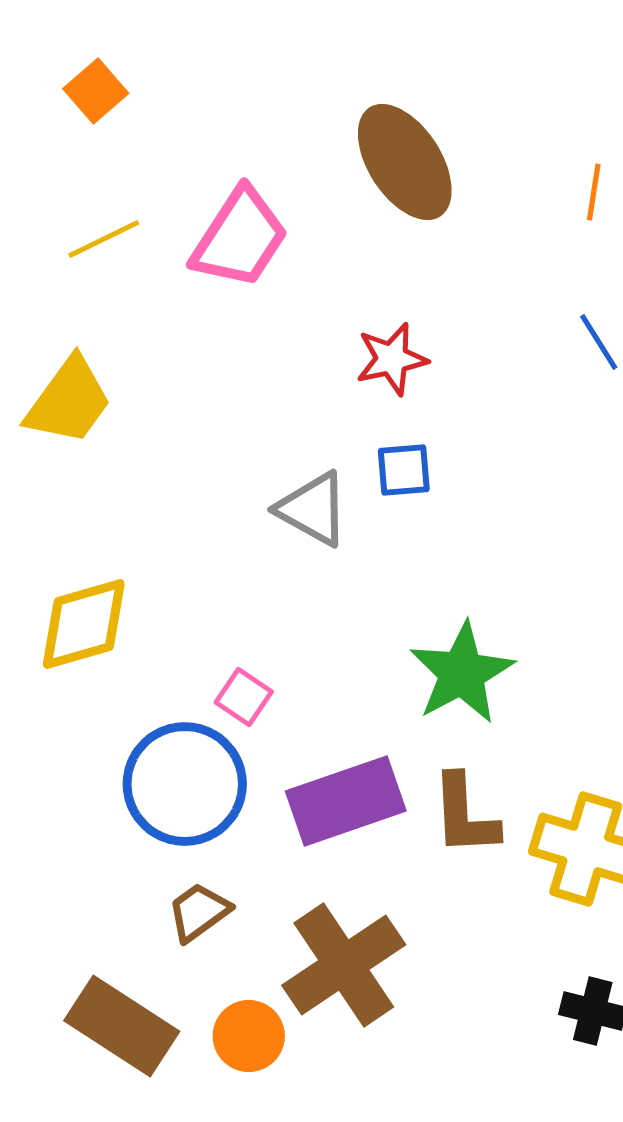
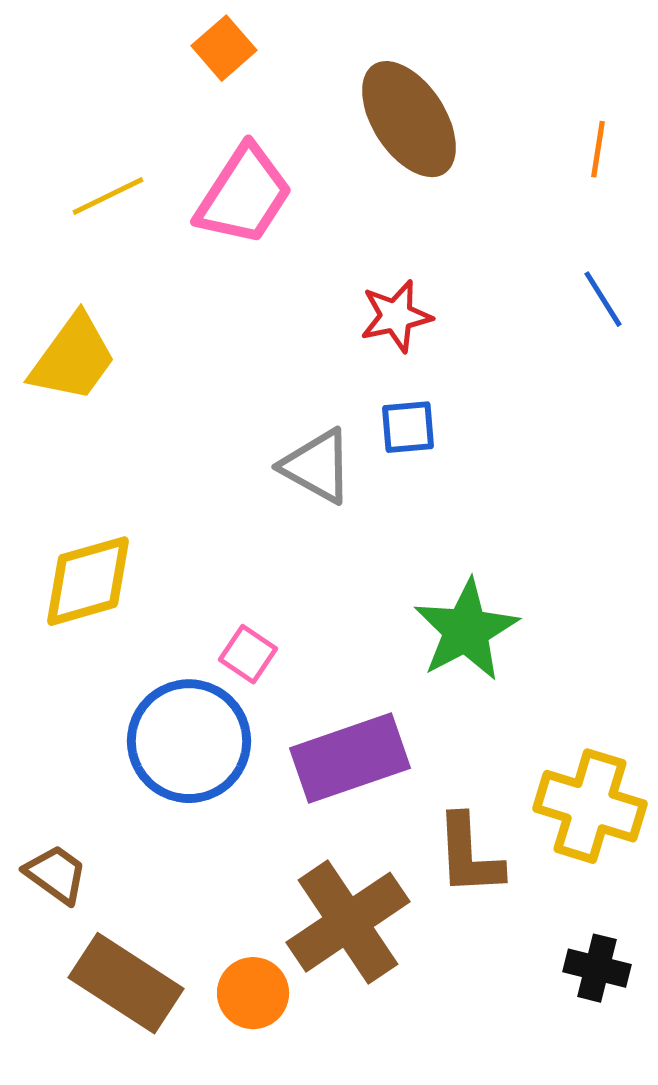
orange square: (96, 91) -> (224, 48), moved
brown L-shape: (465, 815) -> (469, 855), moved
brown trapezoid: (199, 912) -> (56, 874), moved, turned 72

